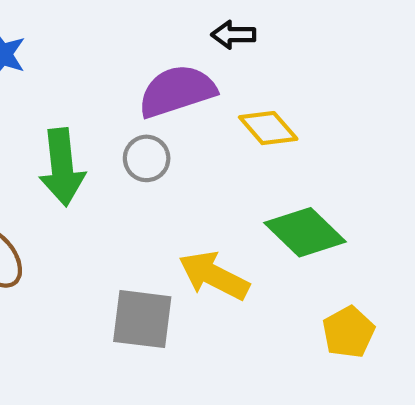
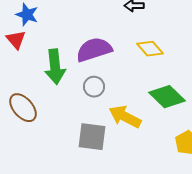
purple semicircle: (177, 91) -> (94, 50), moved
gray circle: (147, 158) -> (94, 87), moved

